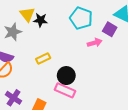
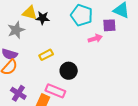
yellow triangle: (27, 14) -> (30, 13), turned -35
purple square: (110, 29) -> (109, 25), turned -32
pink rectangle: (65, 90) -> (55, 91), moved

